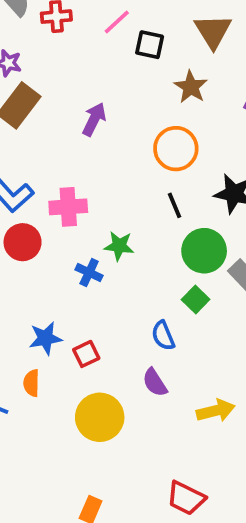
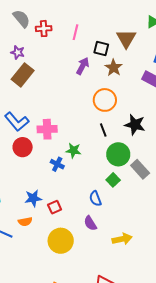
pink line: (117, 22) -> (76, 32), turned -35
black square: (150, 45) -> (101, 48), moved
purple arrow: (94, 119) -> (83, 66), moved
orange semicircle: (31, 383) -> (25, 222), turned -104

